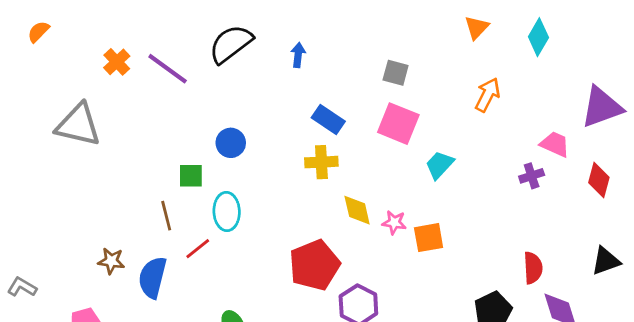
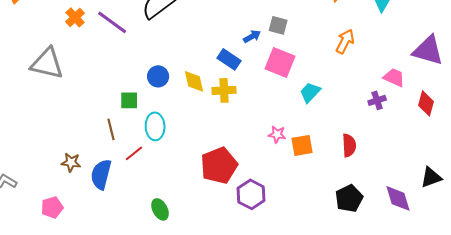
blue arrow: (298, 55) -> (252, 36), moved, turned 54
purple triangle: (602, 107) -> (428, 50), turned 36
yellow diamond: (357, 210) -> (194, 81), moved
black triangle: (606, 261) -> (431, 177), moved
red semicircle: (533, 268) -> (349, 145), moved

